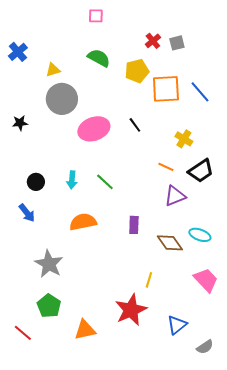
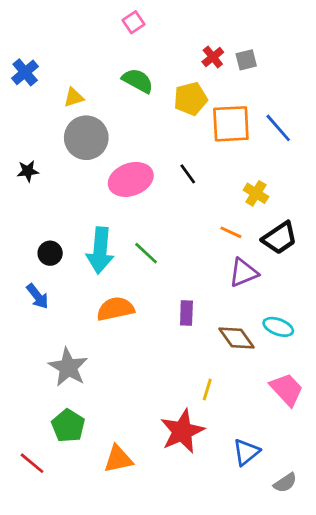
pink square: (96, 16) -> (134, 22), turned -35
cyan arrow: (72, 180) -> (100, 250), size x1.8

